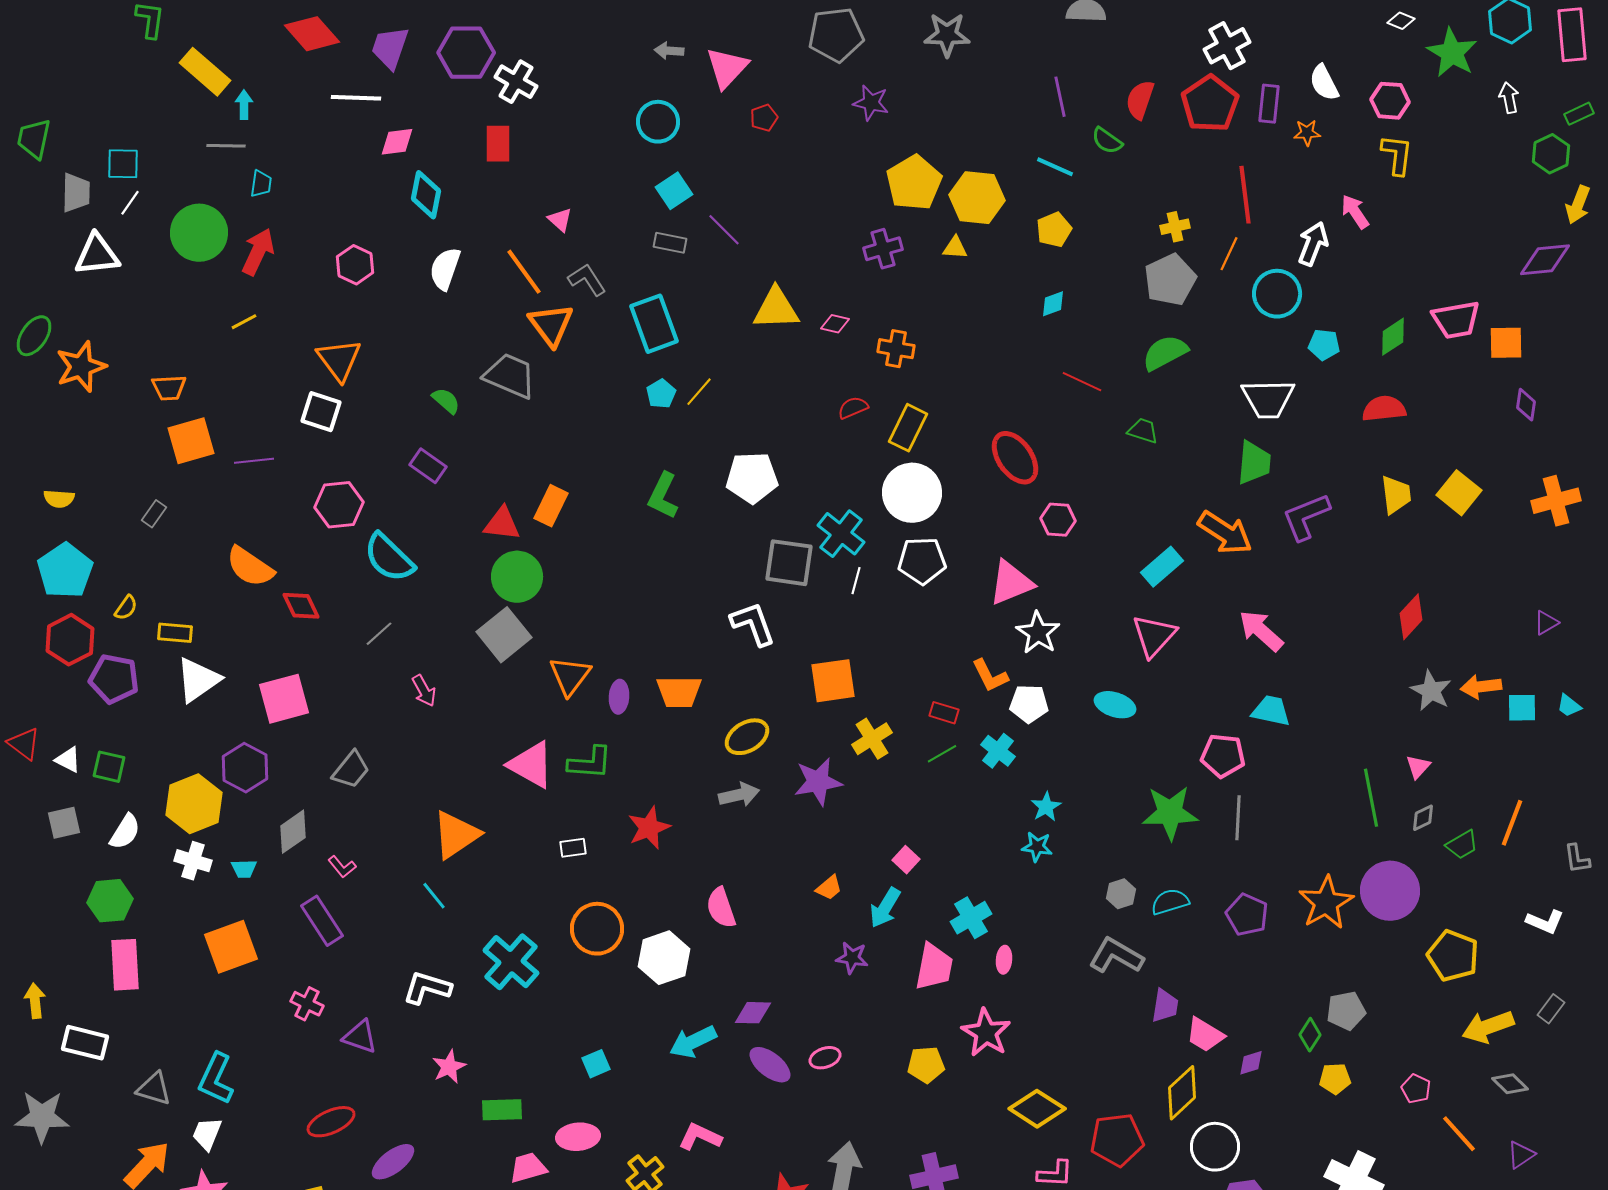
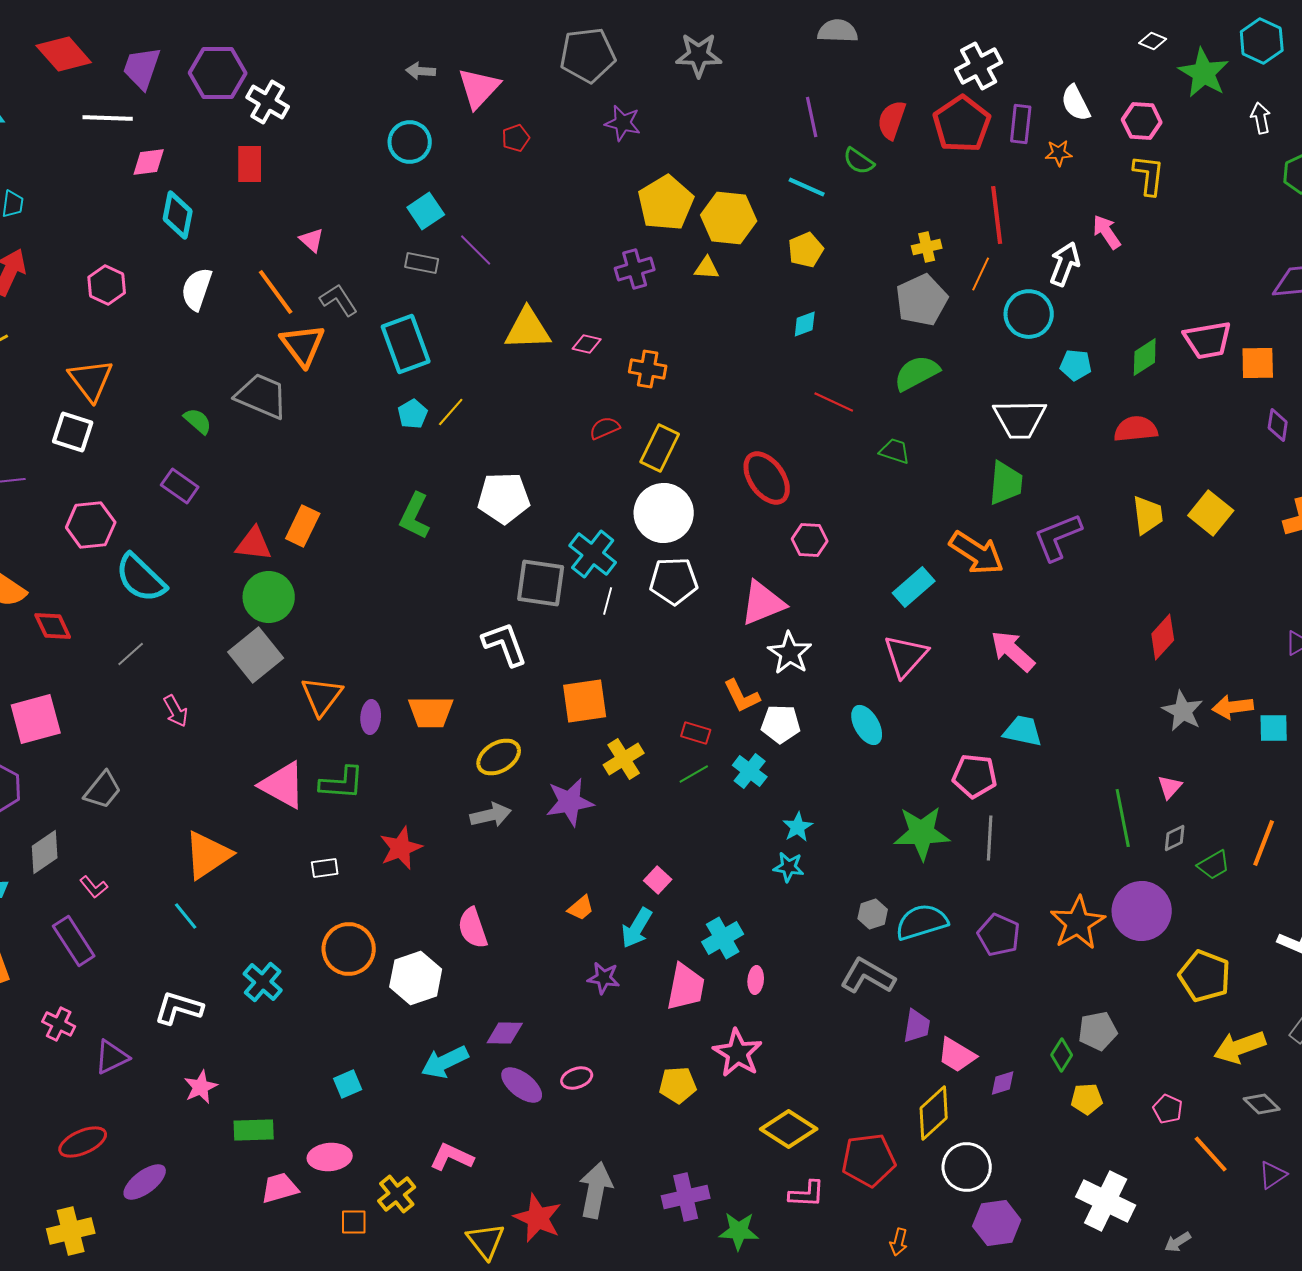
cyan ellipse: (1115, 705) -> (867, 725), turned 42
cyan semicircle: (1170, 902) -> (922, 922), size x1.4
cyan cross: (511, 962) -> (263, 982), size x0.7
purple triangle: (360, 1037) -> (112, 1057), turned -45

